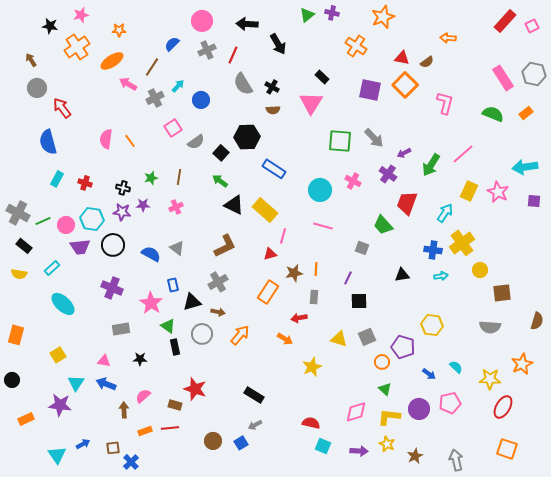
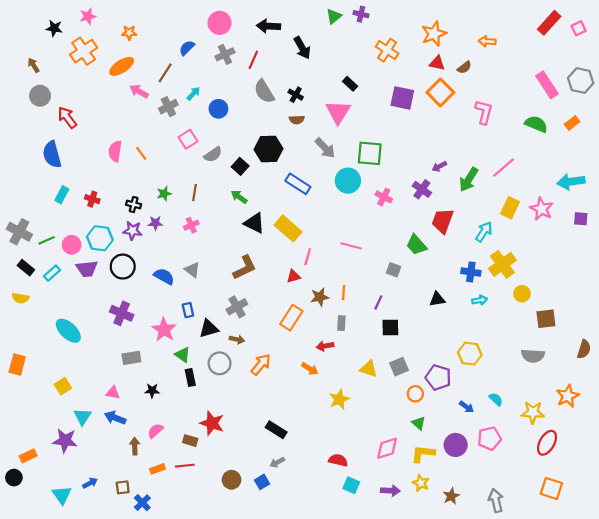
orange star: (383, 17) -> (434, 34), moved
gray arrow: (374, 138) -> (325, 148), moved
cyan circle: (320, 190) -> (348, 181), moved
cyan rectangle: (52, 268) -> (52, 273), moved
black circle: (12, 380) -> (14, 478), moved

